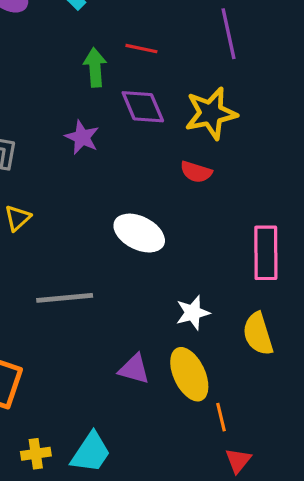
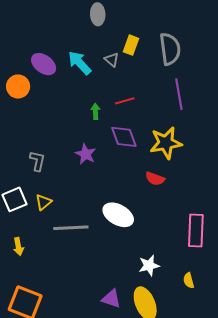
red line: (141, 49) -> (125, 101), turned -30
green arrow: (95, 67) -> (95, 111), size x0.7
gray line: (65, 298) -> (71, 228), moved
yellow semicircle: (258, 334) -> (189, 280), size x0.6

